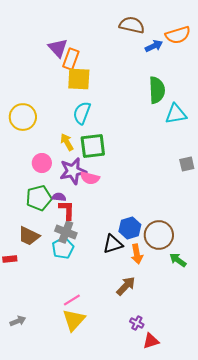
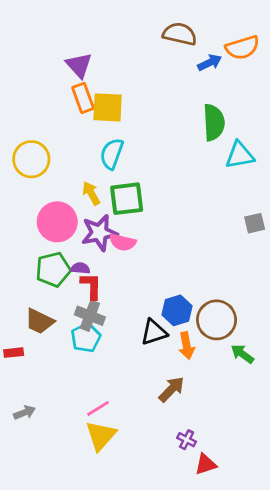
orange rectangle: (71, 59) -> (83, 98), moved, turned -40
pink circle: (42, 163) -> (57, 222), size x1.5
gray arrow: (18, 321) -> (25, 412), moved

